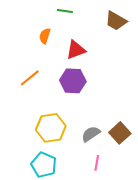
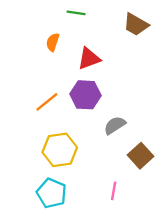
orange line: (30, 78) -> (47, 102), moved
gray semicircle: (91, 134) -> (115, 125), moved

